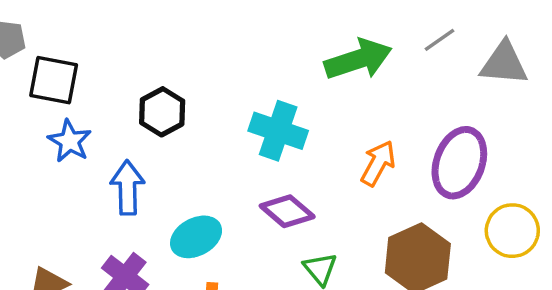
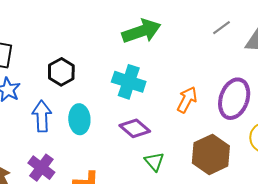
green arrow: (358, 59) -> (141, 31), moved
cyan ellipse: (196, 237) -> (79, 119), moved, turned -64

